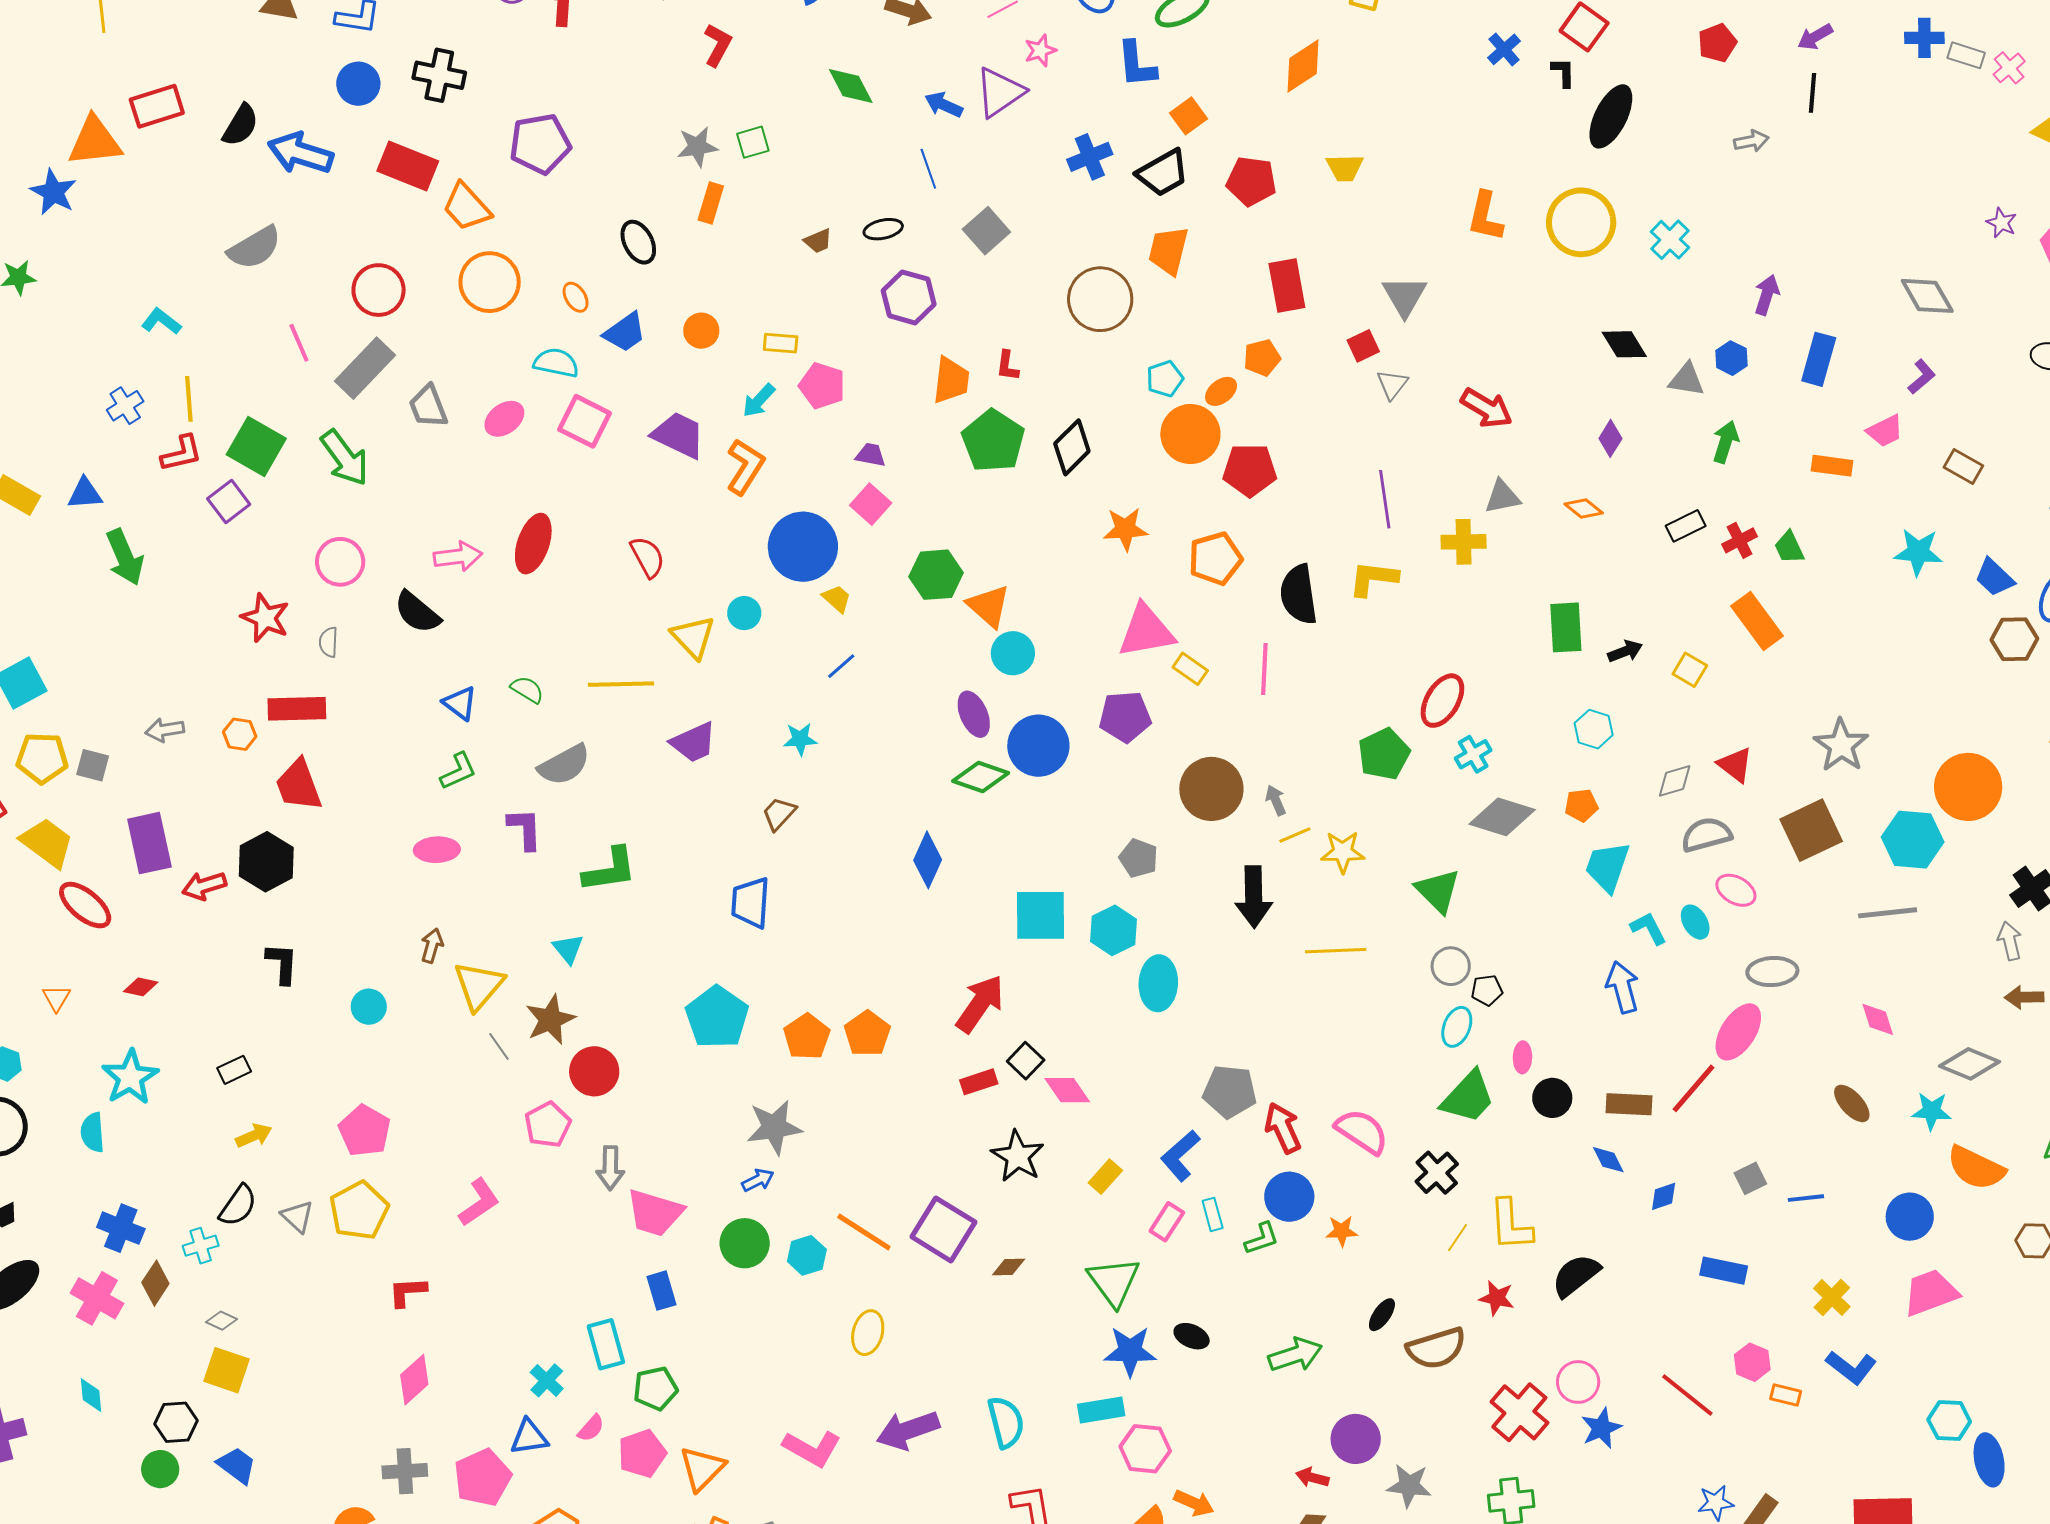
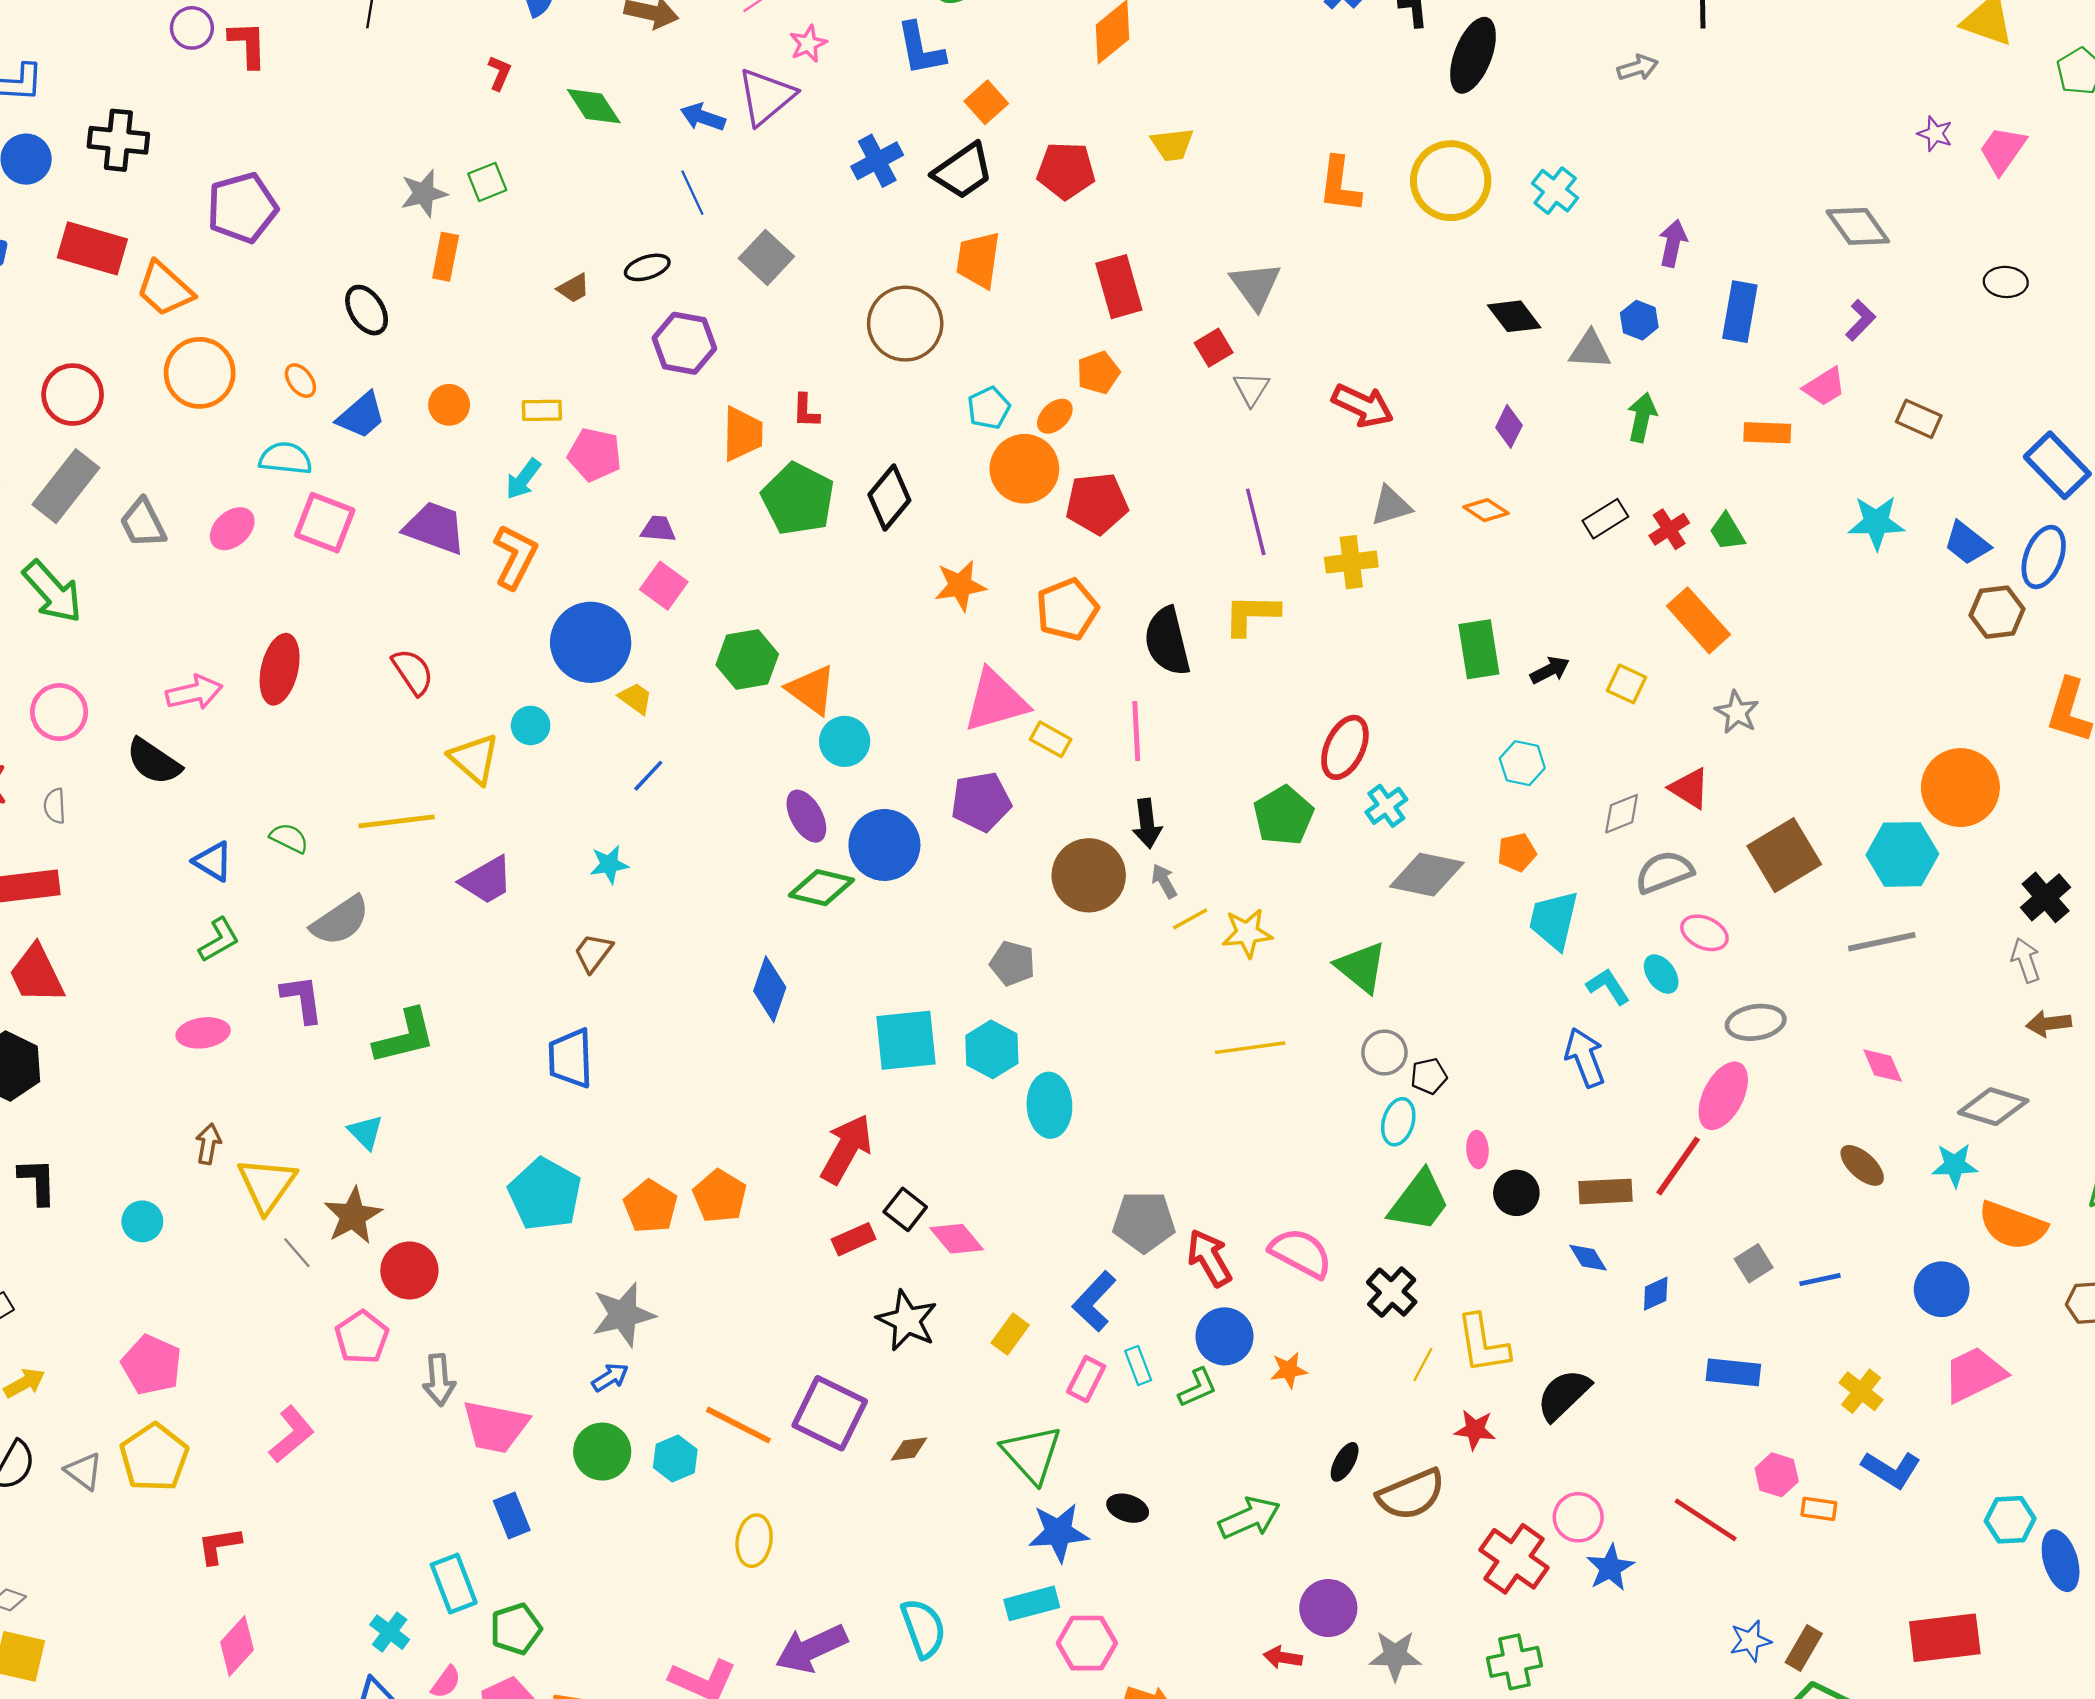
red L-shape: (718, 45) -> (499, 73), moved, size x0.7
gray star: (1841, 745) -> (1737, 712), moved, size x0.7
black arrow: (1254, 897) -> (1147, 823), moved, size x0.7

